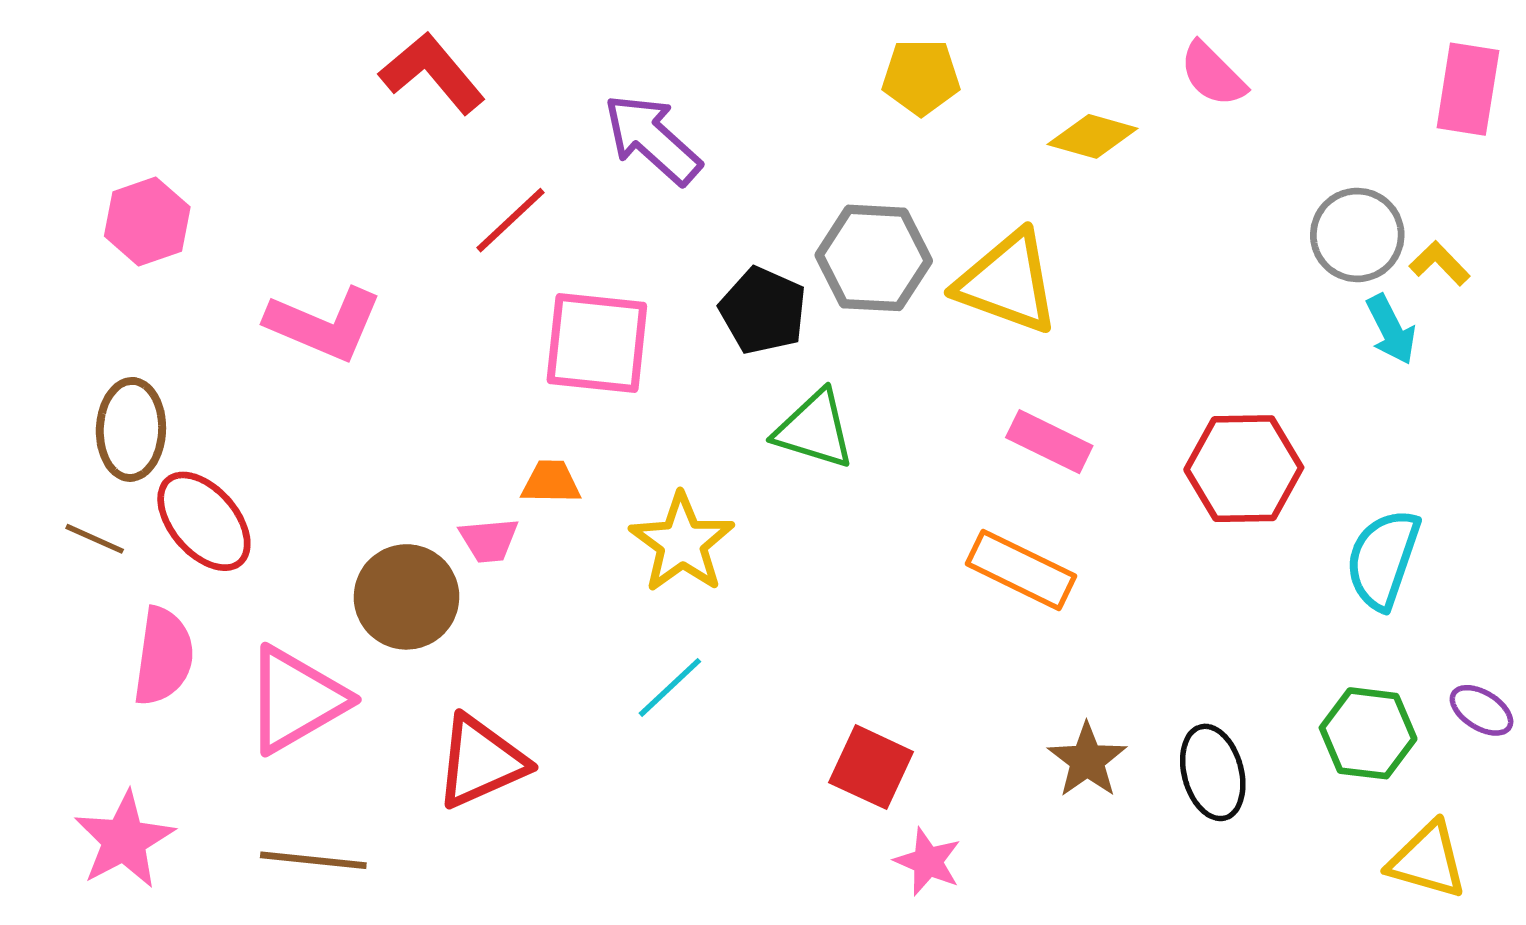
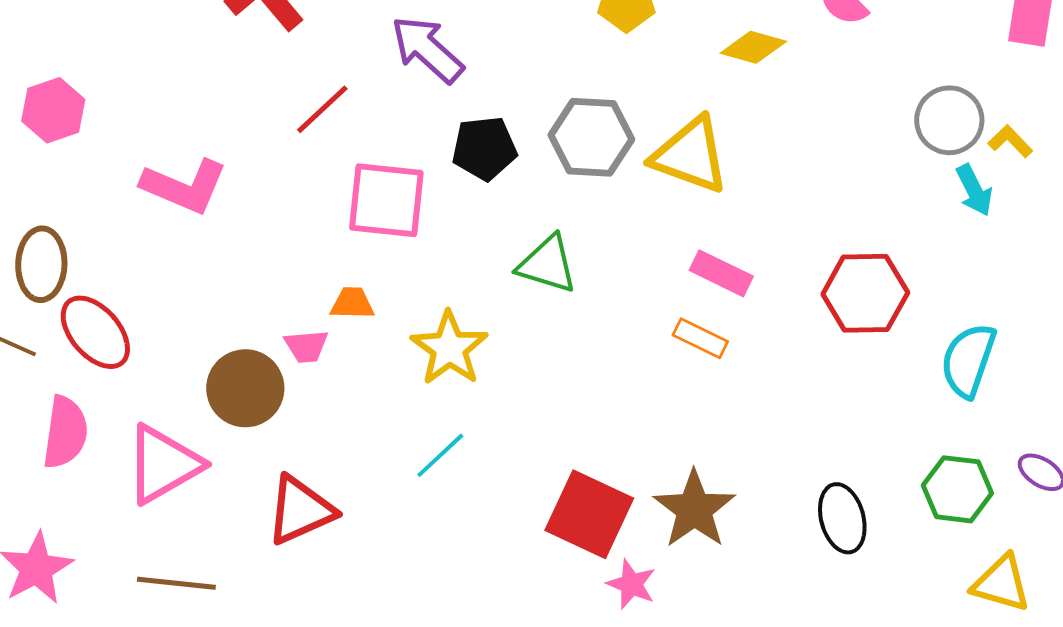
black pentagon: (763, 311) -> (484, 148), moved, turned -30
orange rectangle: (1021, 570) -> (700, 338), moved, size x0.7
brown star: (1087, 760) -> (694, 509), moved, size x1.4
red square: (871, 767) -> (589, 514), size x1.4

